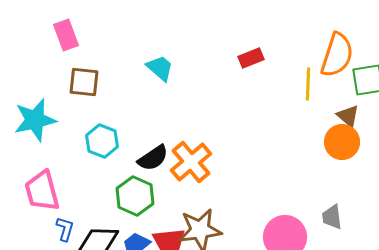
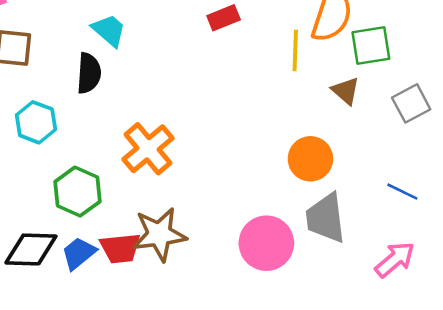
orange circle: (342, 142) -> (310, 159), moved
black semicircle: (153, 158) -> (89, 73), moved, turned -52
gray trapezoid: (332, 217) -> (326, 218), size x1.6

